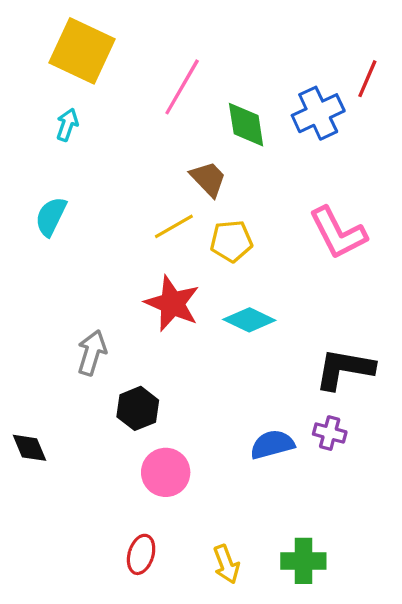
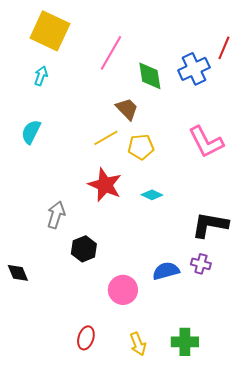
cyan diamond: (249, 320) -> (152, 195), size x0.7
pink circle: (166, 472) -> (123, 290), moved

